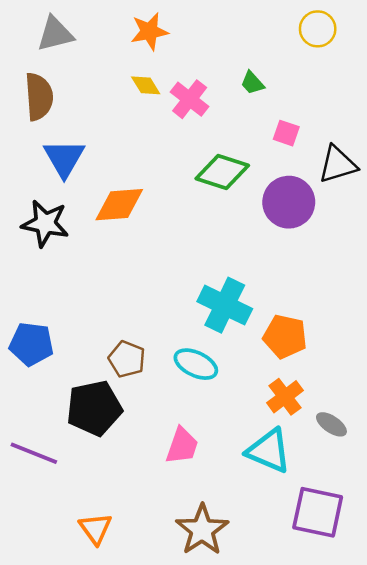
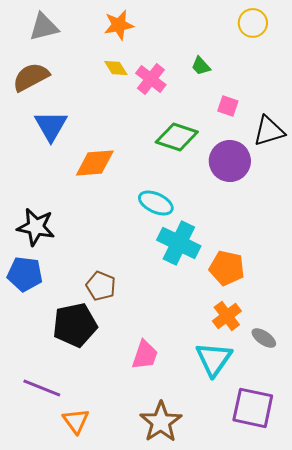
brown semicircle: (39, 97) -> (31, 77), turned -114
black star: (45, 223) -> (36, 227), moved
cyan ellipse: (196, 364) -> (156, 203), moved
cyan triangle: (269, 451) -> (214, 359), turned 42
purple line: (34, 453) -> (42, 388), moved

